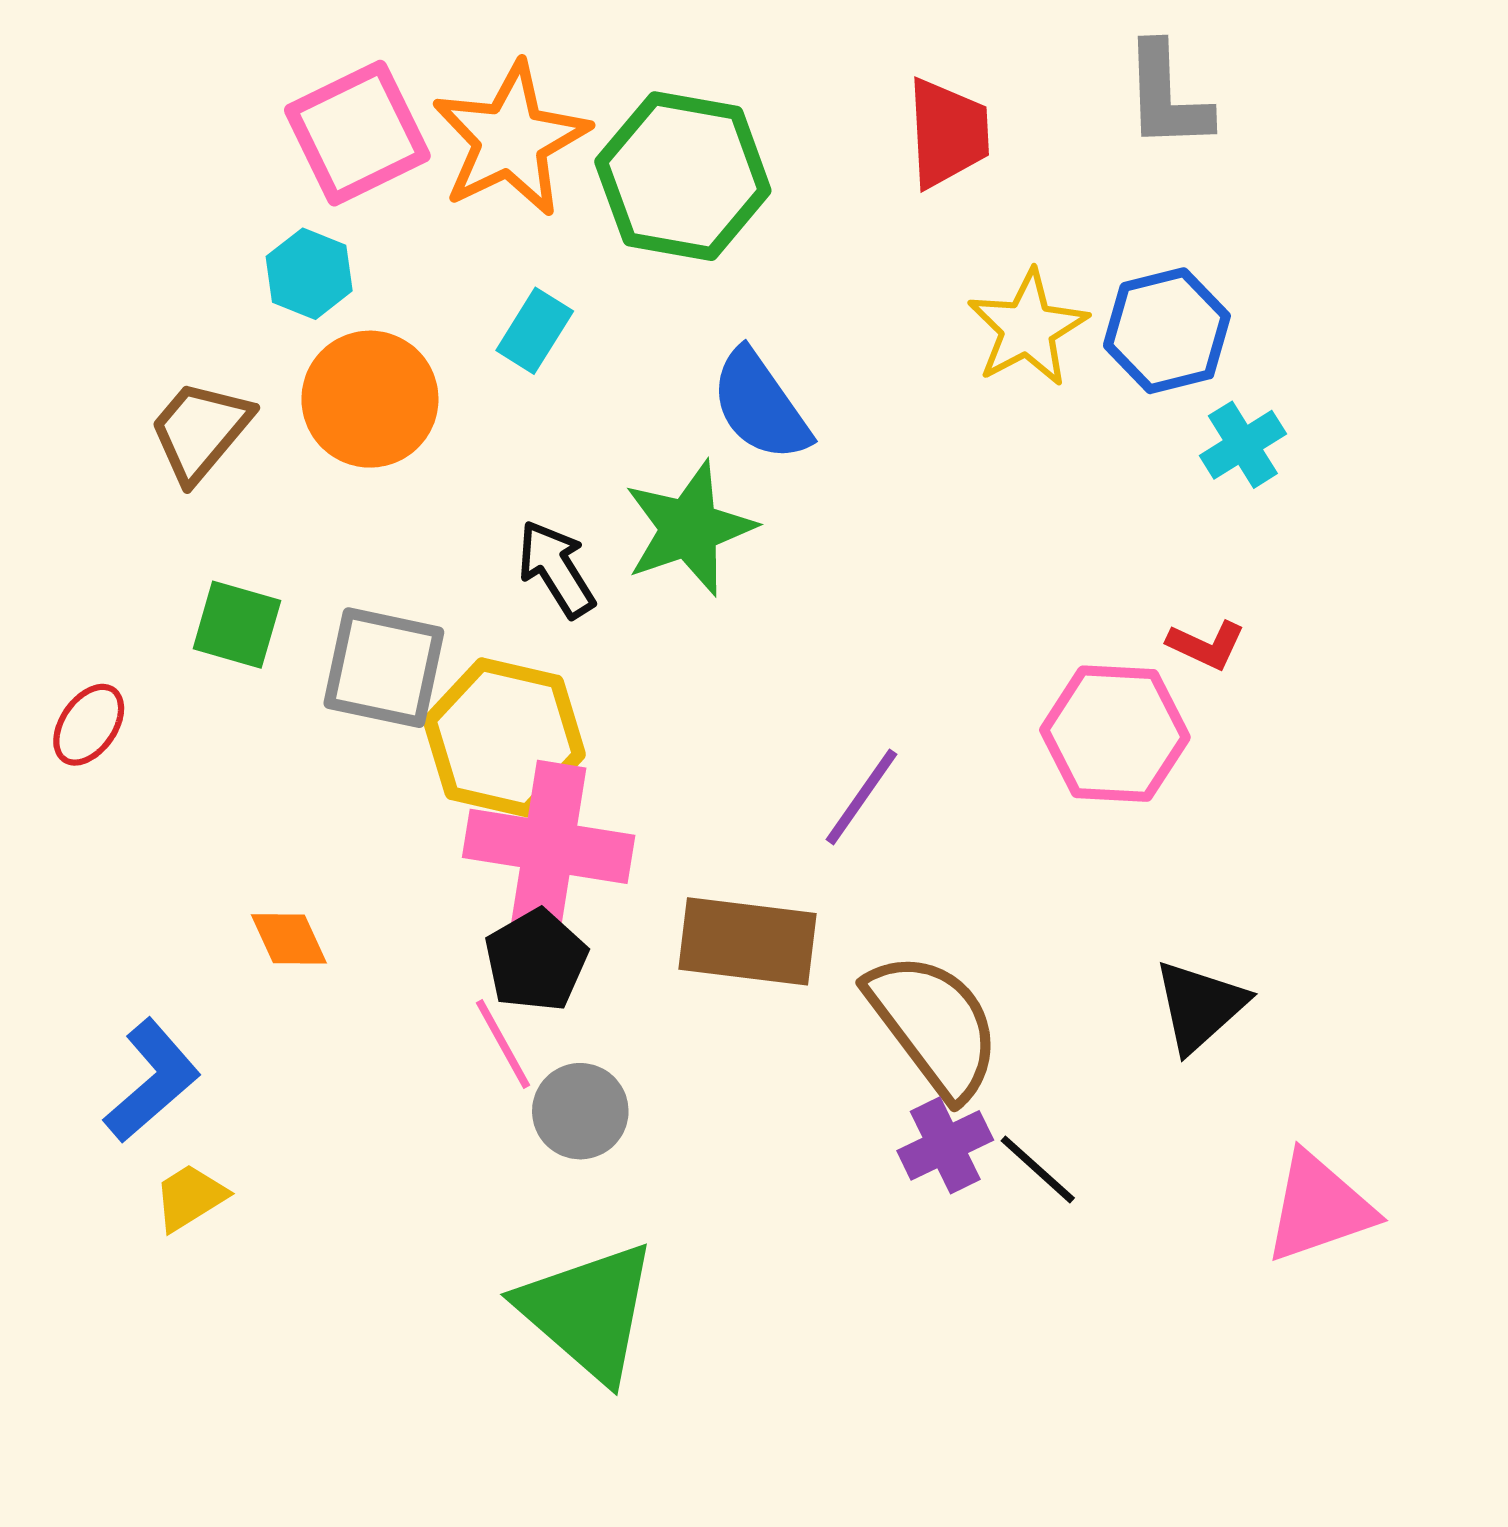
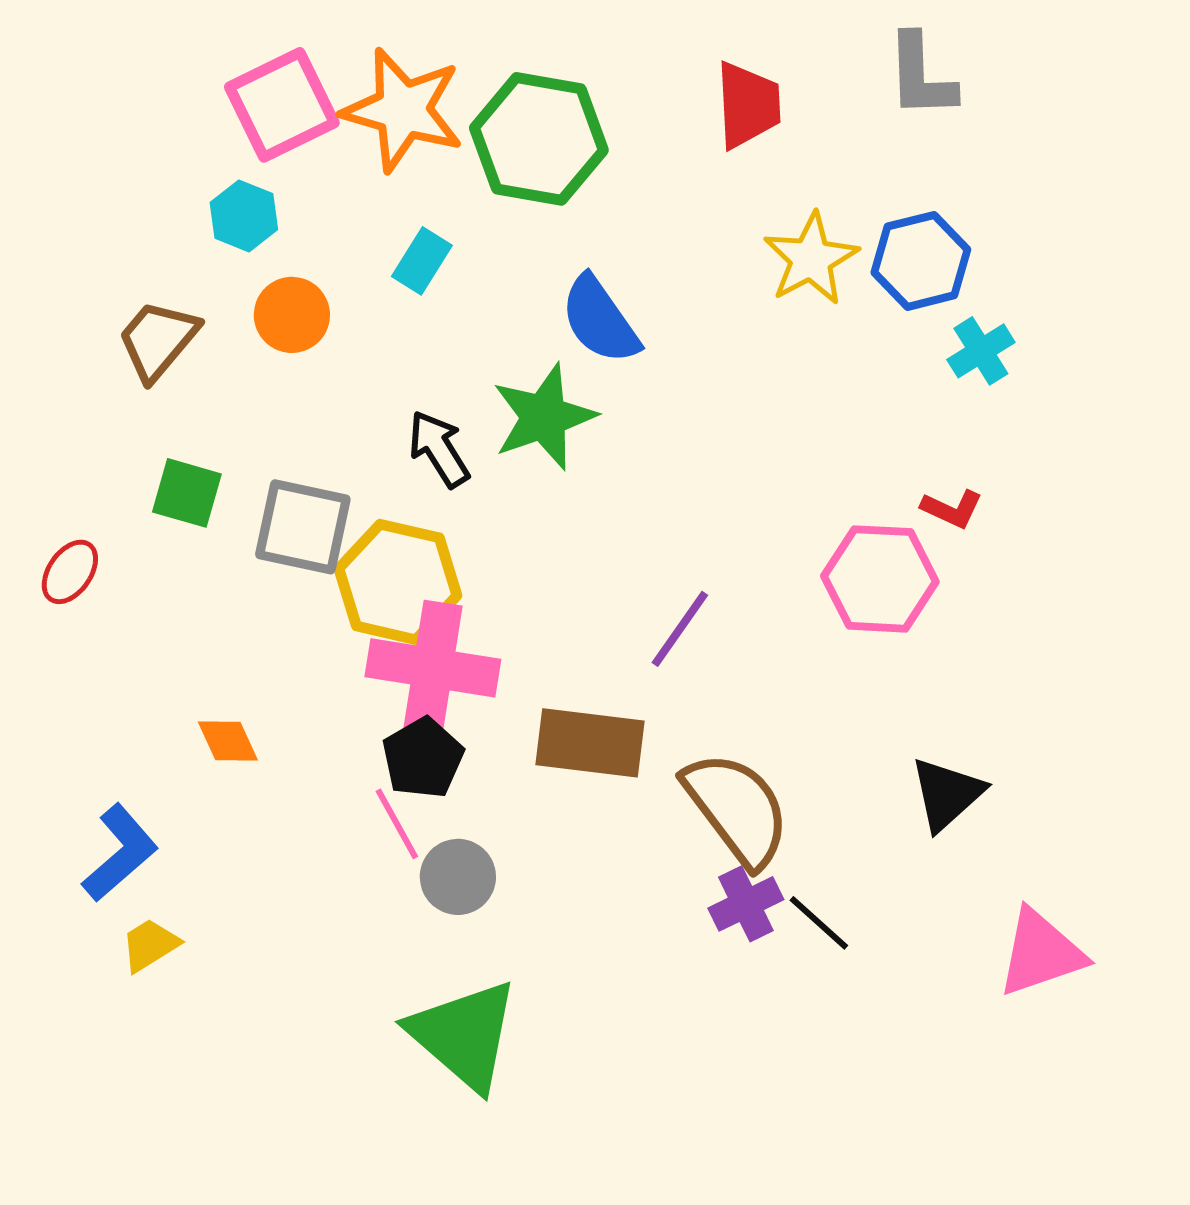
orange star: (511, 139) -> (403, 110), turned -30
orange circle: (370, 399) -> (292, 315), size x0.7

